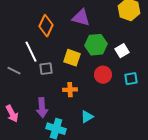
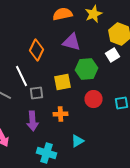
white square: (122, 51) -> (112, 55), moved
yellow square: (72, 58) -> (62, 82), turned -30
purple arrow: (42, 108) -> (32, 121), moved

